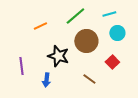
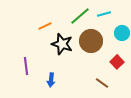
cyan line: (109, 14) -> (104, 14), moved
black star: (58, 56) -> (62, 44), moved
brown line: (89, 79) -> (102, 83), moved

